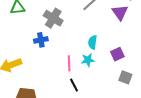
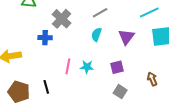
purple triangle: (120, 12) -> (126, 37), moved
cyan semicircle: (93, 42) -> (96, 35), moved
black line: (74, 85) -> (46, 87), moved

